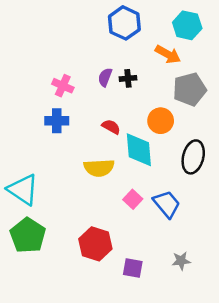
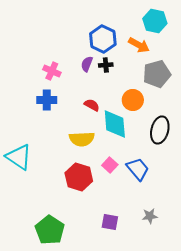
blue hexagon: (124, 23) -> (103, 39), moved
green pentagon: (28, 235) -> (50, 230), moved
red hexagon: (95, 244) -> (79, 177), moved

